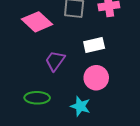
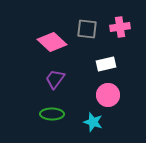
purple trapezoid: (55, 61) -> (55, 79), moved

